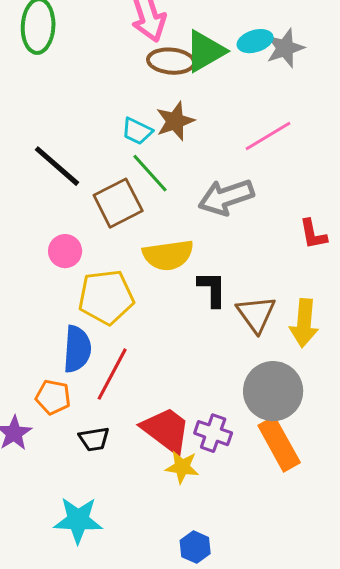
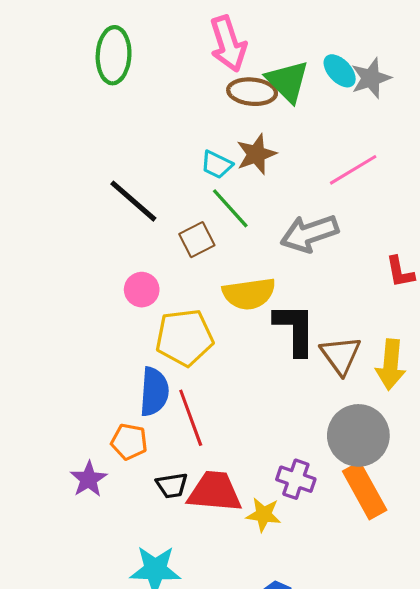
cyan ellipse: (255, 41) -> (340, 71), turned 64
green triangle: (205, 51) -> (288, 81), turned -45
brown square: (118, 203) -> (197, 240), size x0.7
black L-shape: (212, 289) -> (295, 329), size x1.4
red line: (112, 374) -> (191, 418), turned -48
red trapezoid: (166, 430) -> (215, 492), moved, turned -32

